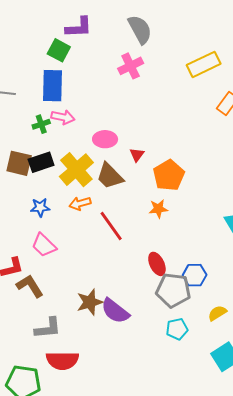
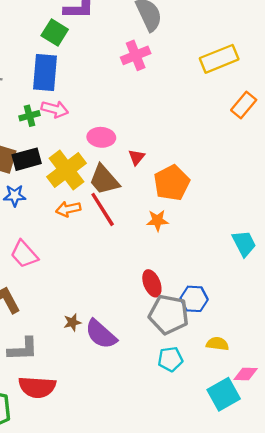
blue star: (40, 207) -> (15, 196), moved
red line: (111, 226) -> (103, 209), moved
brown star: (90, 302) -> (72, 322), size x0.6
yellow semicircle: (217, 313) -> (217, 344), turned 36

